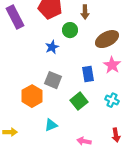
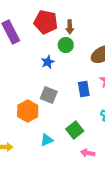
brown arrow: (85, 12) -> (70, 27), moved
green square: (79, 101) -> (75, 130), moved
pink arrow: (84, 141) -> (88, 153), moved

